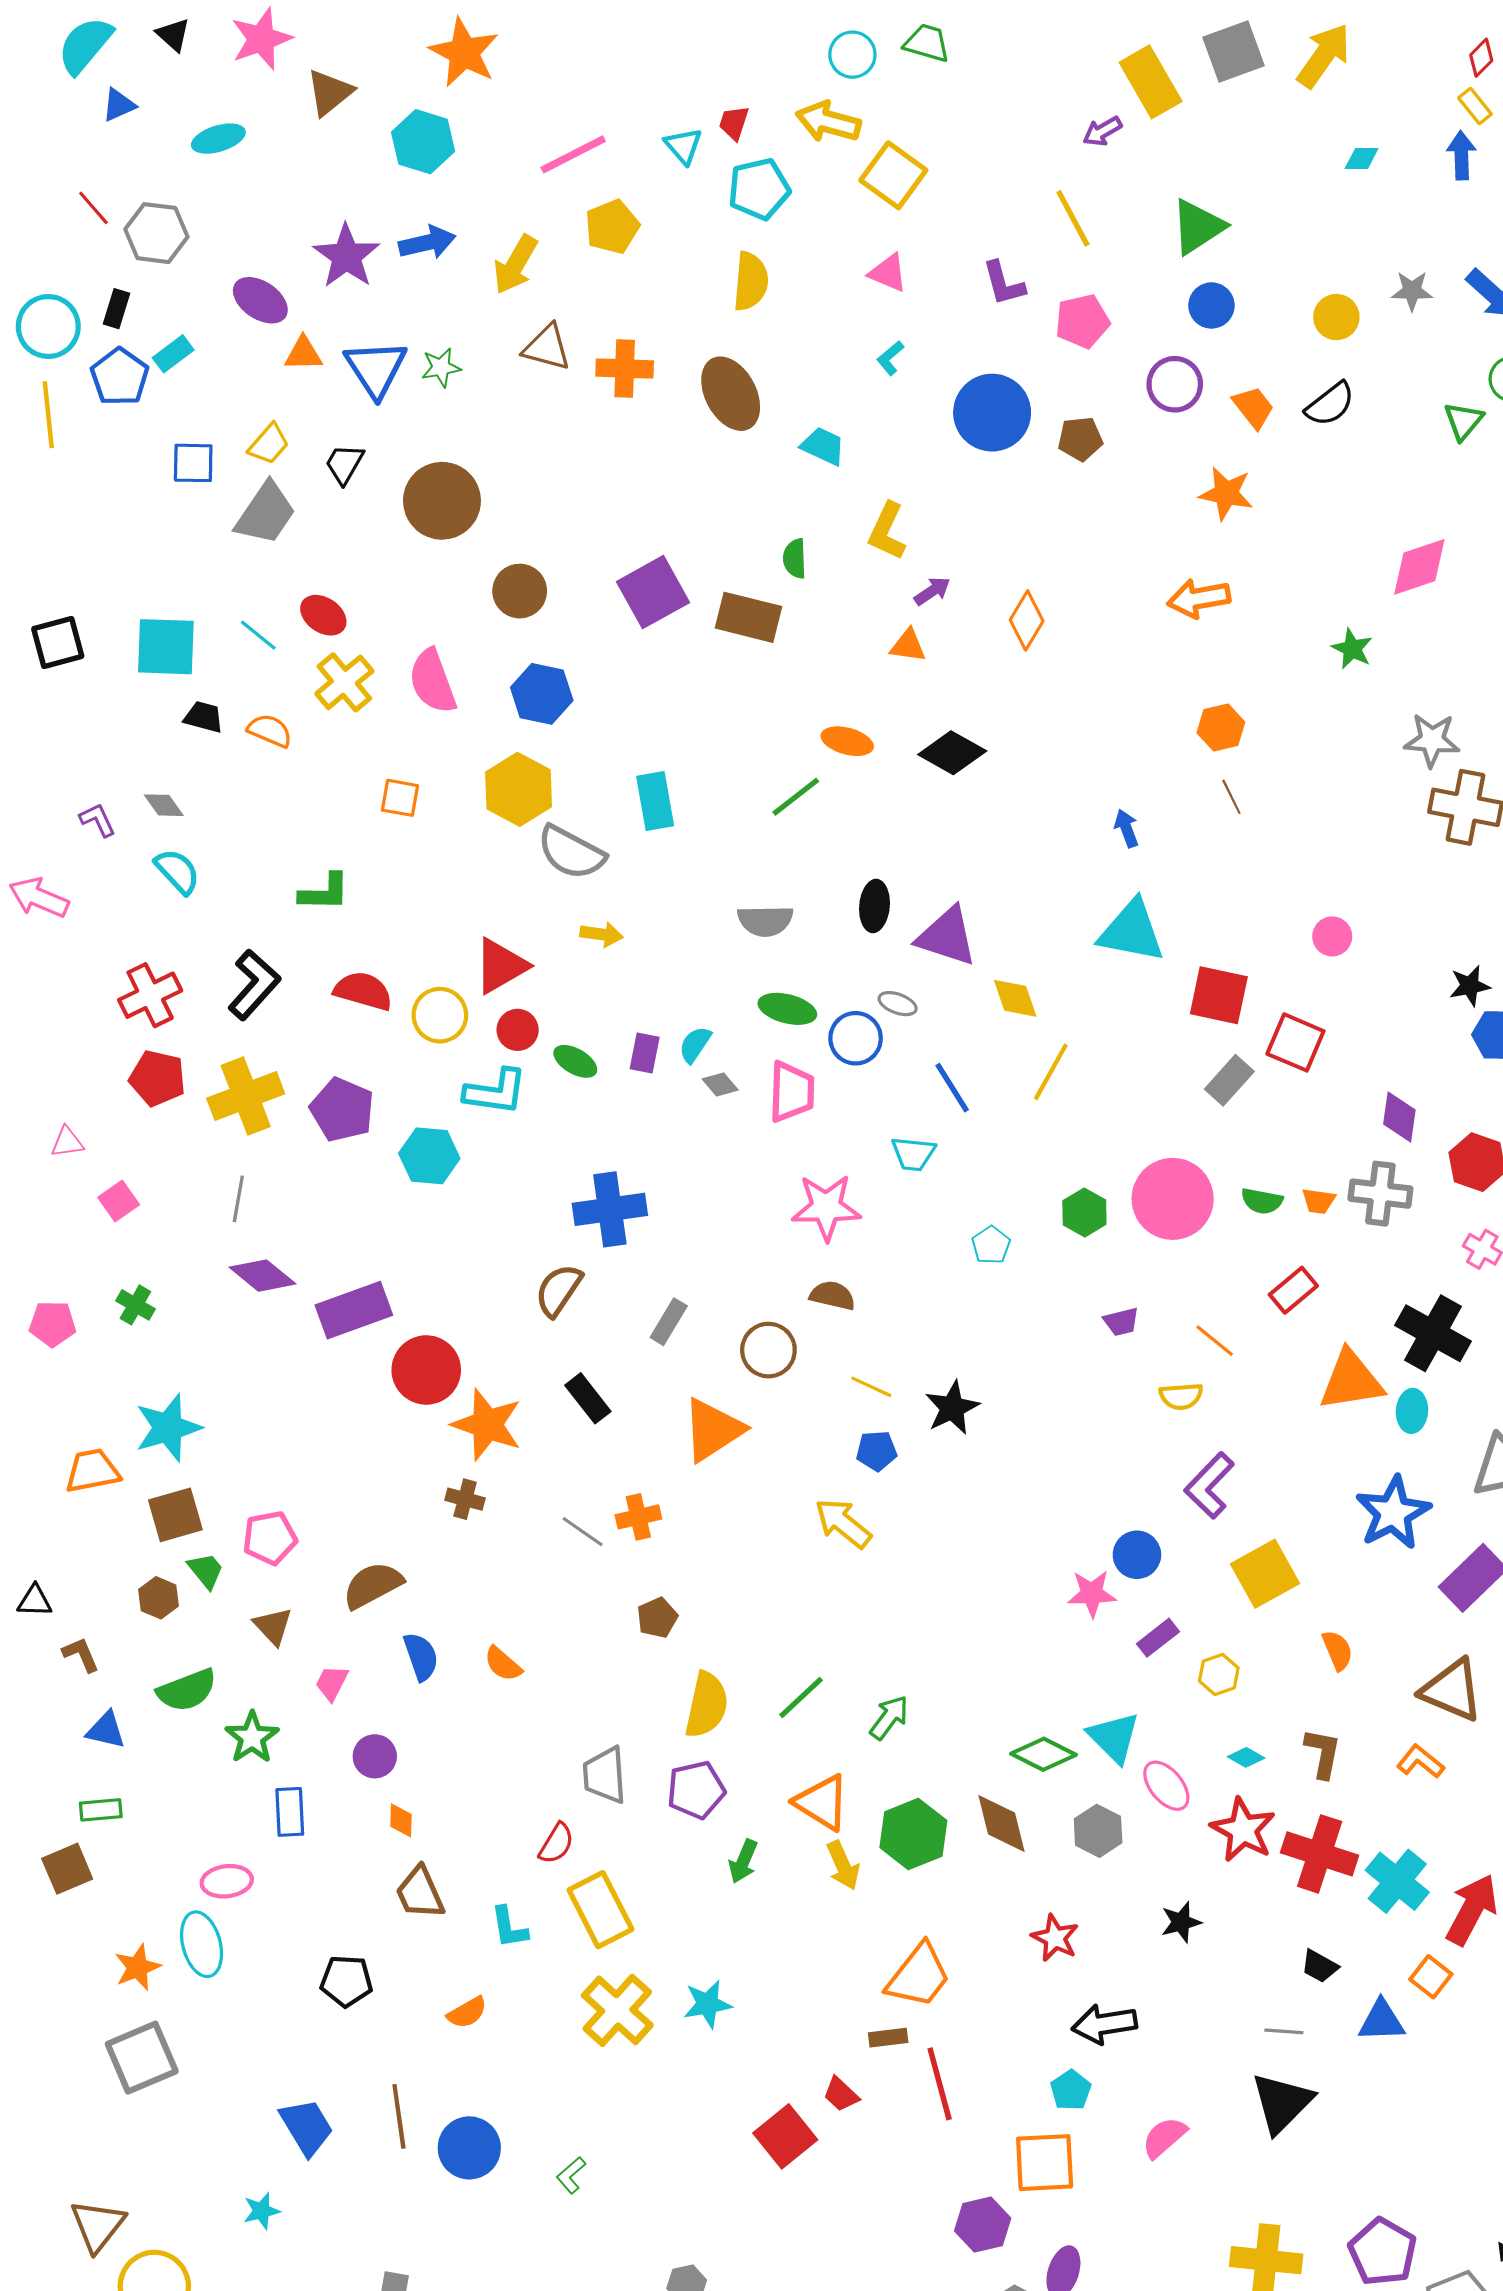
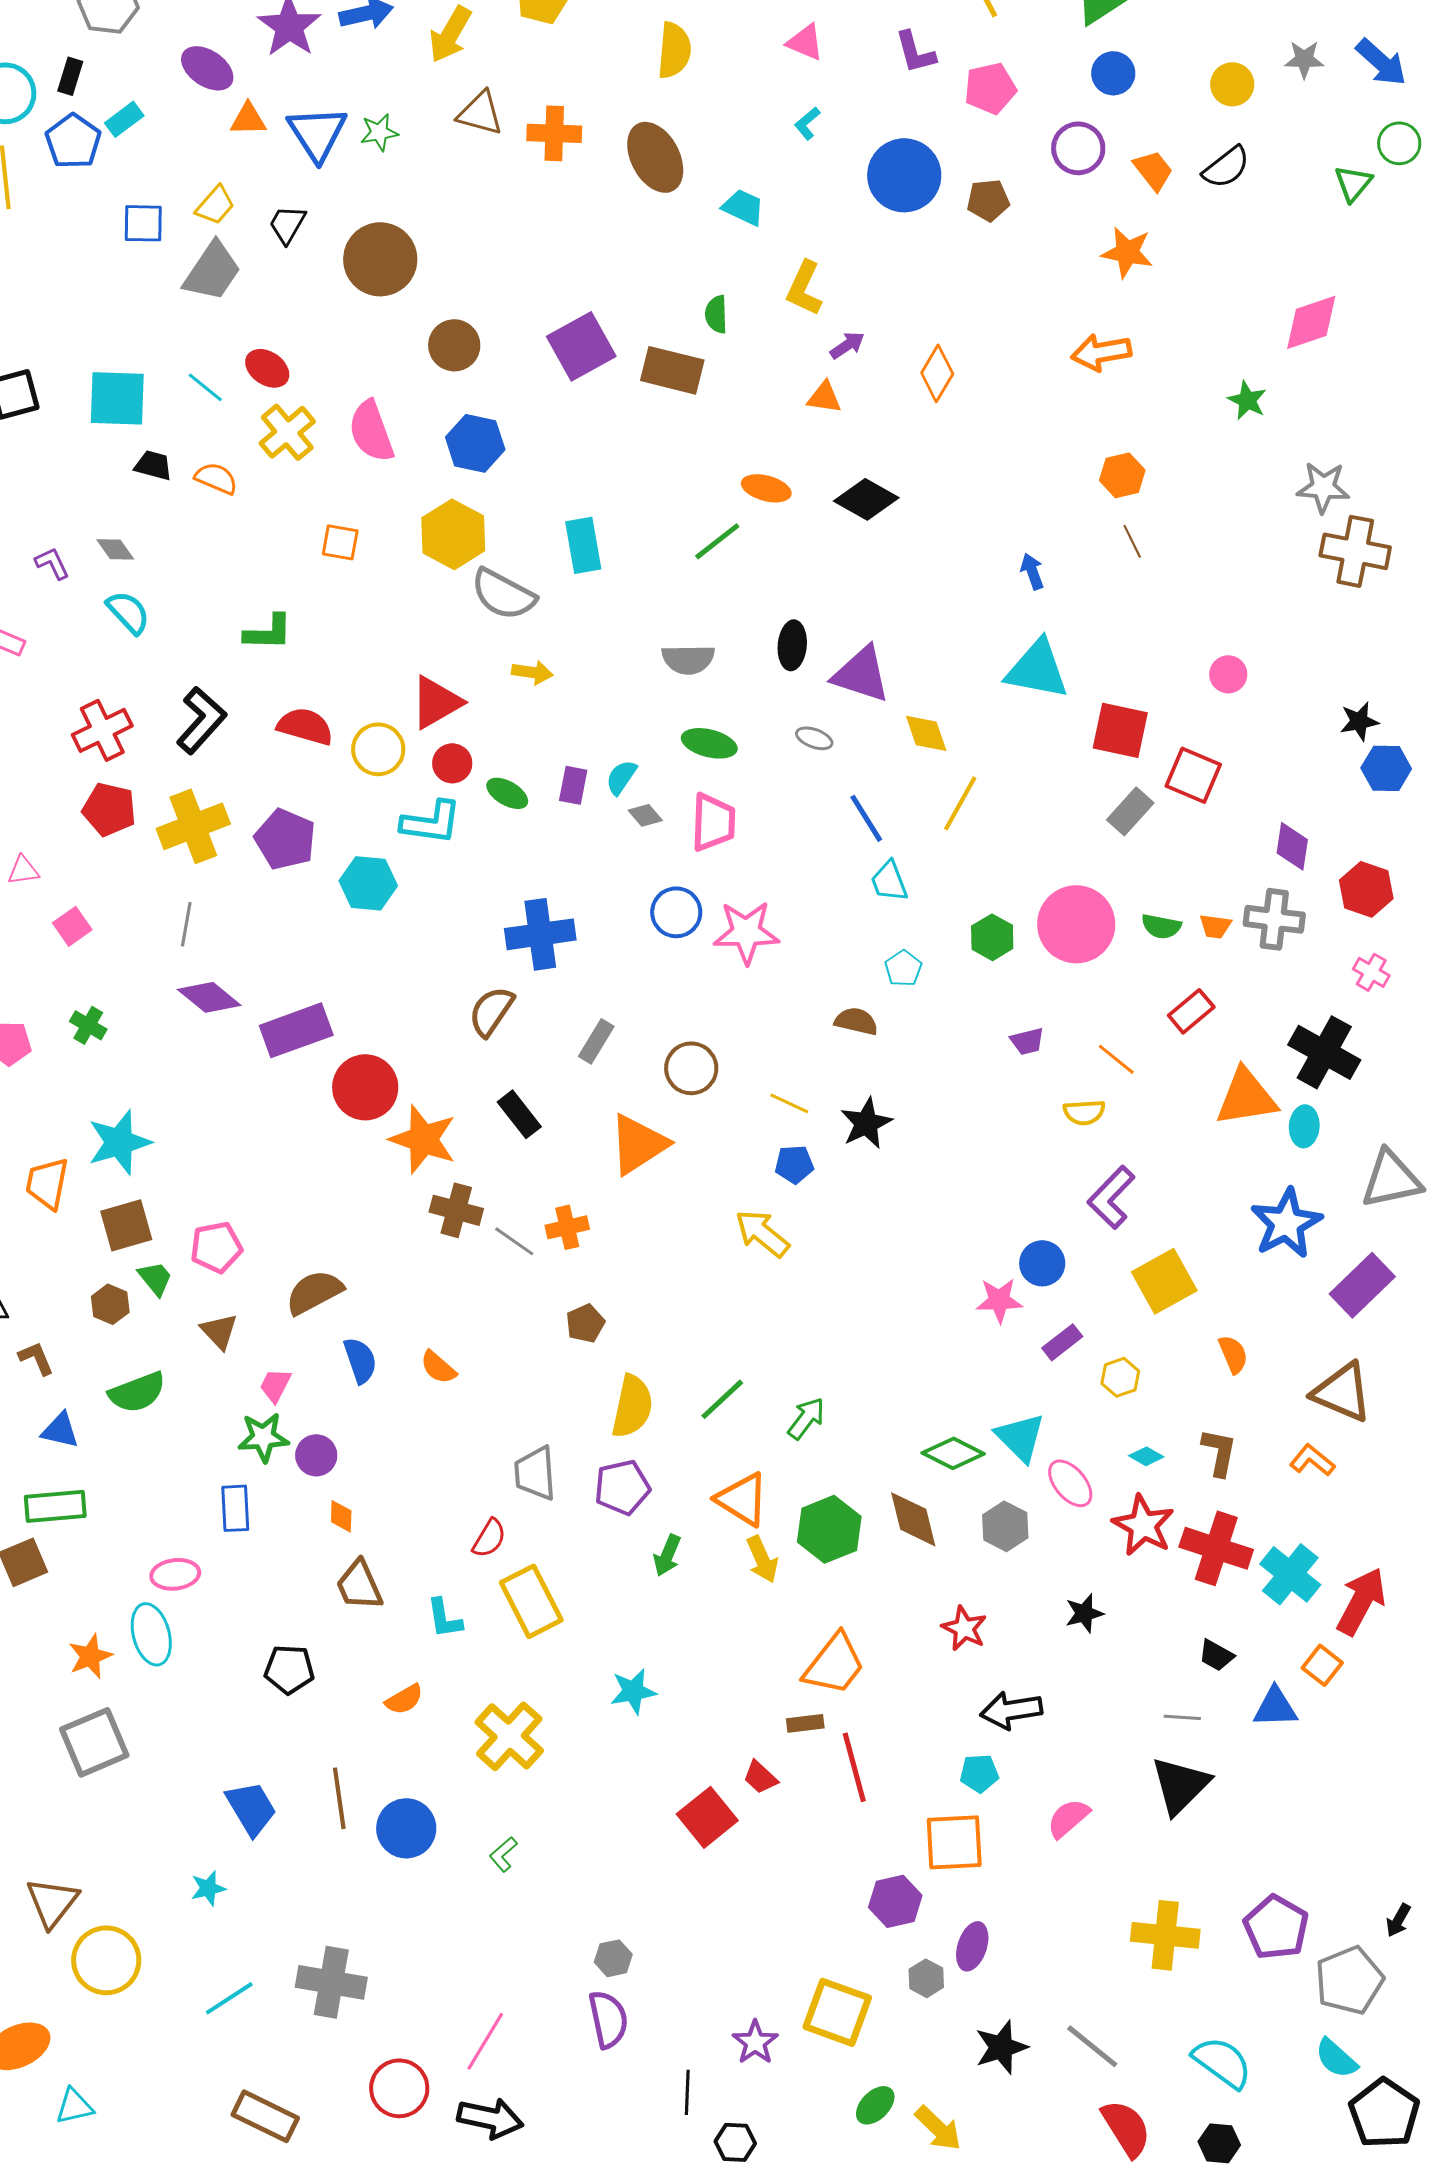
blue circle: (856, 1038) -> (676, 912), moved
cyan trapezoid: (913, 1154) -> (889, 881), moved, turned 63
brown semicircle: (832, 1295) -> (856, 1021), moved
orange trapezoid: (92, 1471) -> (47, 1183), turned -68
brown cross: (465, 1499) -> (456, 1210), moved, size x1.4
green star: (252, 1737) -> (263, 1437), moved, turned 30
green rectangle: (101, 1810) -> (55, 1506), size x1.5
yellow cross: (617, 2010) -> (509, 1736), moved
cyan pentagon: (1071, 2090) -> (979, 1773), turned 30

